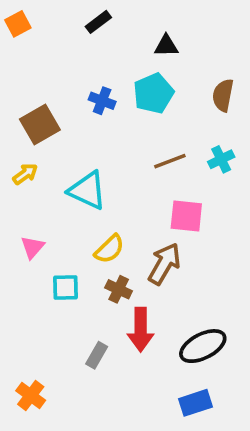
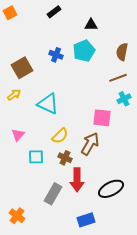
cyan cross: (221, 159) -> (124, 99), moved
brown line: (170, 161) -> (118, 78), moved
gray rectangle: (97, 355) -> (53, 194), size x1.5
blue rectangle: (195, 403) -> (86, 220), moved

